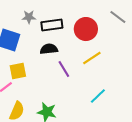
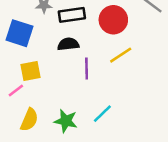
purple line: (64, 69) -> (87, 69), turned 30
cyan line: (98, 96) -> (102, 114), moved

